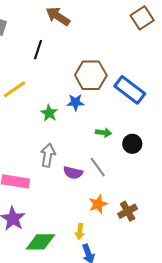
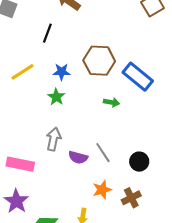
blue star: (75, 102) -> (62, 72), moved
green arrow: (103, 133) -> (111, 102), moved
black circle: (132, 144) -> (139, 162), moved

